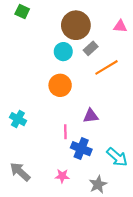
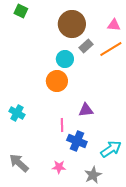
cyan circle: (63, 52) -> (65, 59), moved
orange line: (106, 67) -> (111, 49), moved
cyan arrow: (117, 157) -> (111, 149), turned -75

